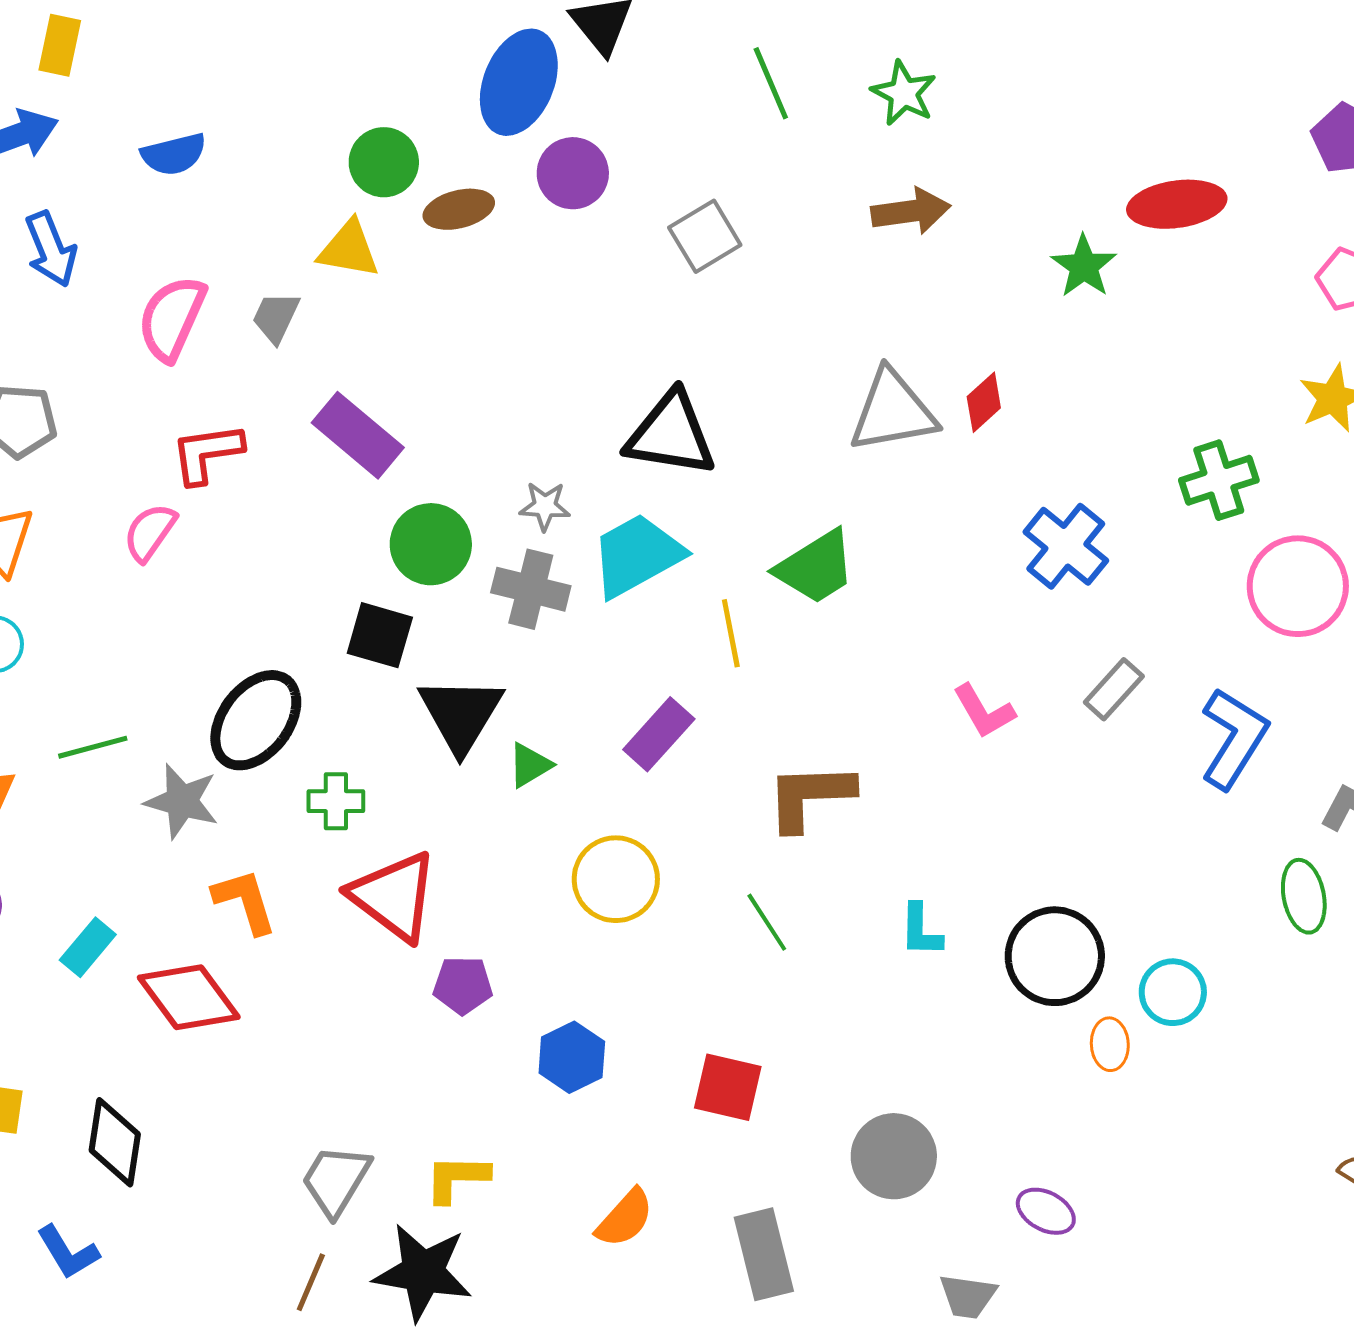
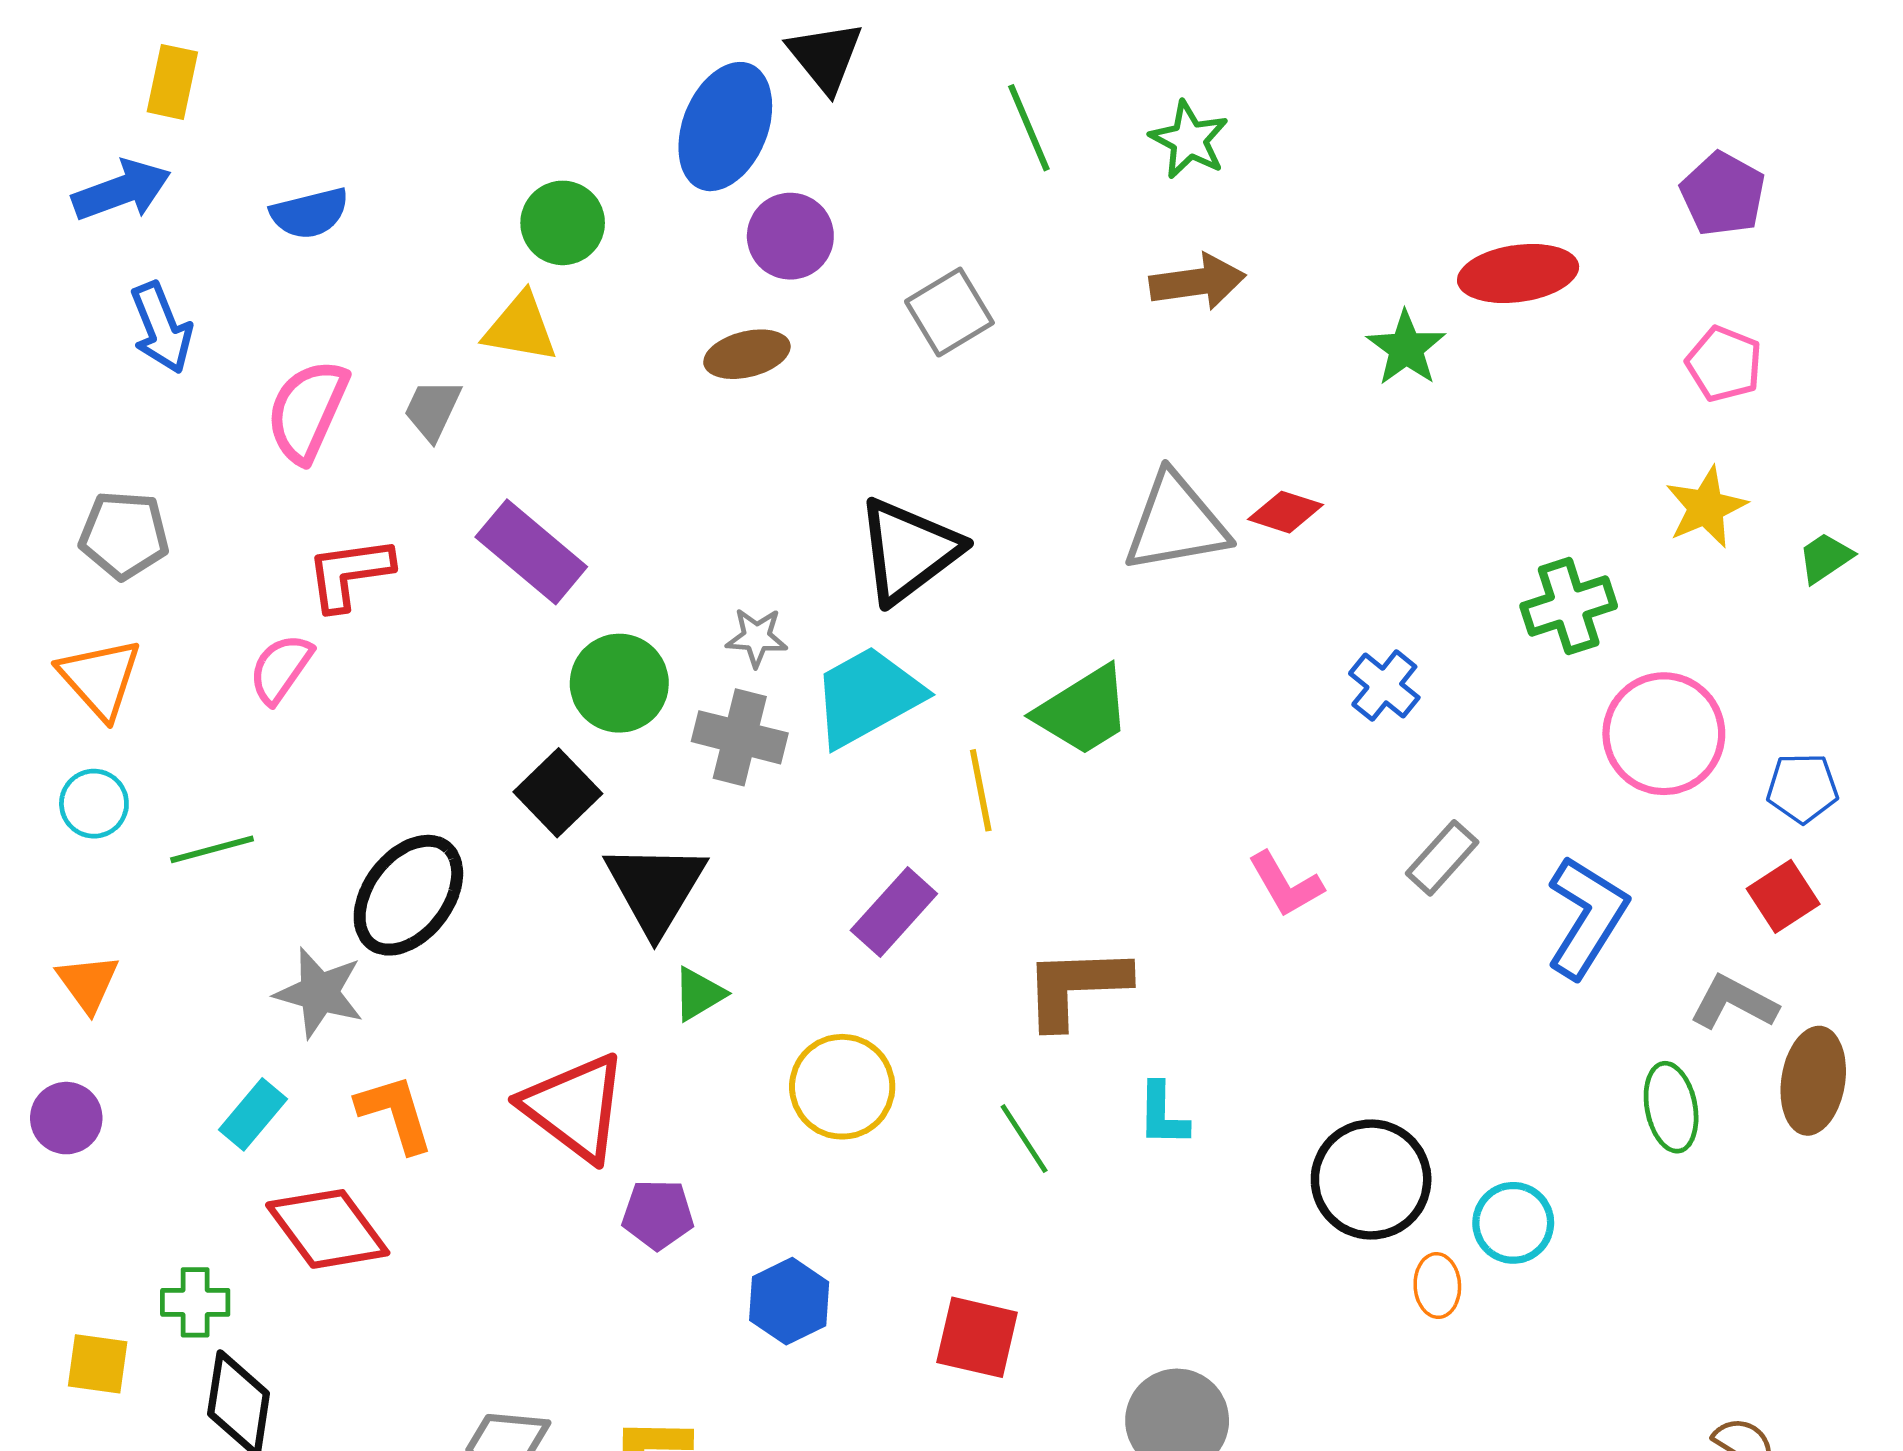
brown ellipse: (459, 209) -> (747, 354), moved
red diamond: (984, 402) -> (1286, 512), turned 60
black triangle: (671, 434) -> (908, 551), turned -46
blue cross: (1066, 546) -> (1384, 686), size x0.7
black square: (380, 635) -> (558, 793), turned 30
green line: (93, 747) -> (212, 849), moved
green triangle: (530, 765) -> (699, 994), moved
green cross: (336, 801) -> (195, 1302), moved
cyan L-shape: (921, 930) -> (1163, 1114), moved
cyan rectangle: (88, 947) -> (253, 1114), moved

